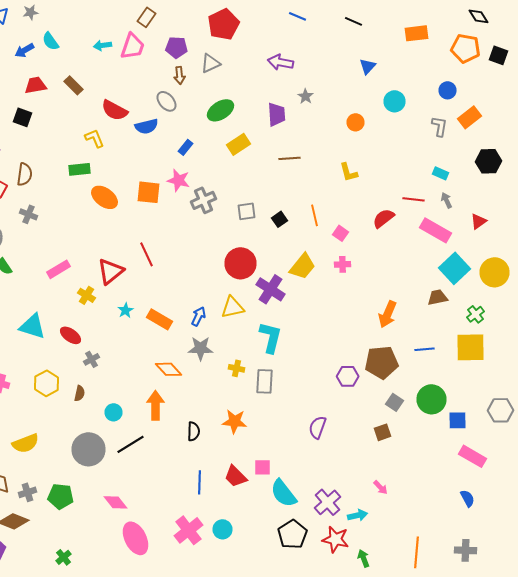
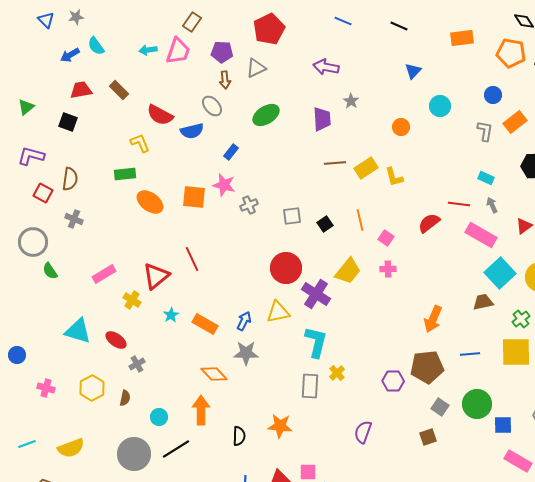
yellow rectangle: (238, 144) -> (366, 168), moved
gray cross: (204, 200) -> (249, 205), size x0.7
yellow cross: (236, 368) -> (337, 373), moved, turned 35

